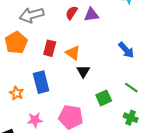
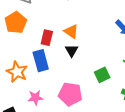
red rectangle: (50, 48) -> (47, 38), moved
black triangle: (83, 71) -> (72, 51), moved
orange star: (16, 93) -> (17, 72), size x1.5

